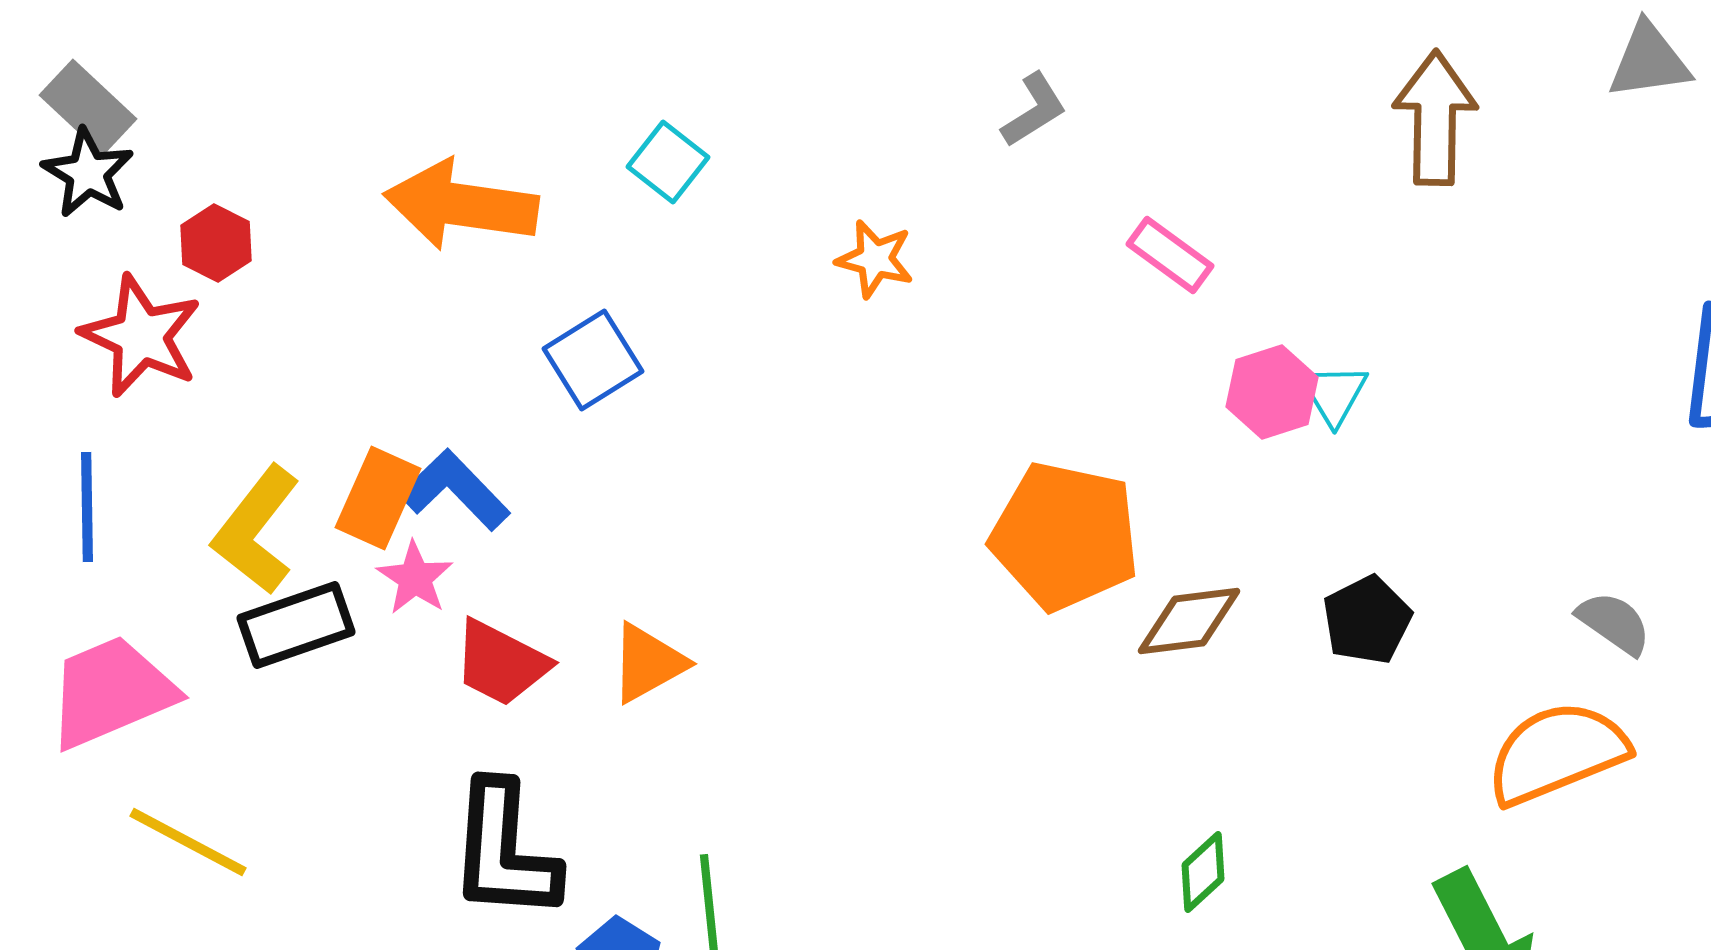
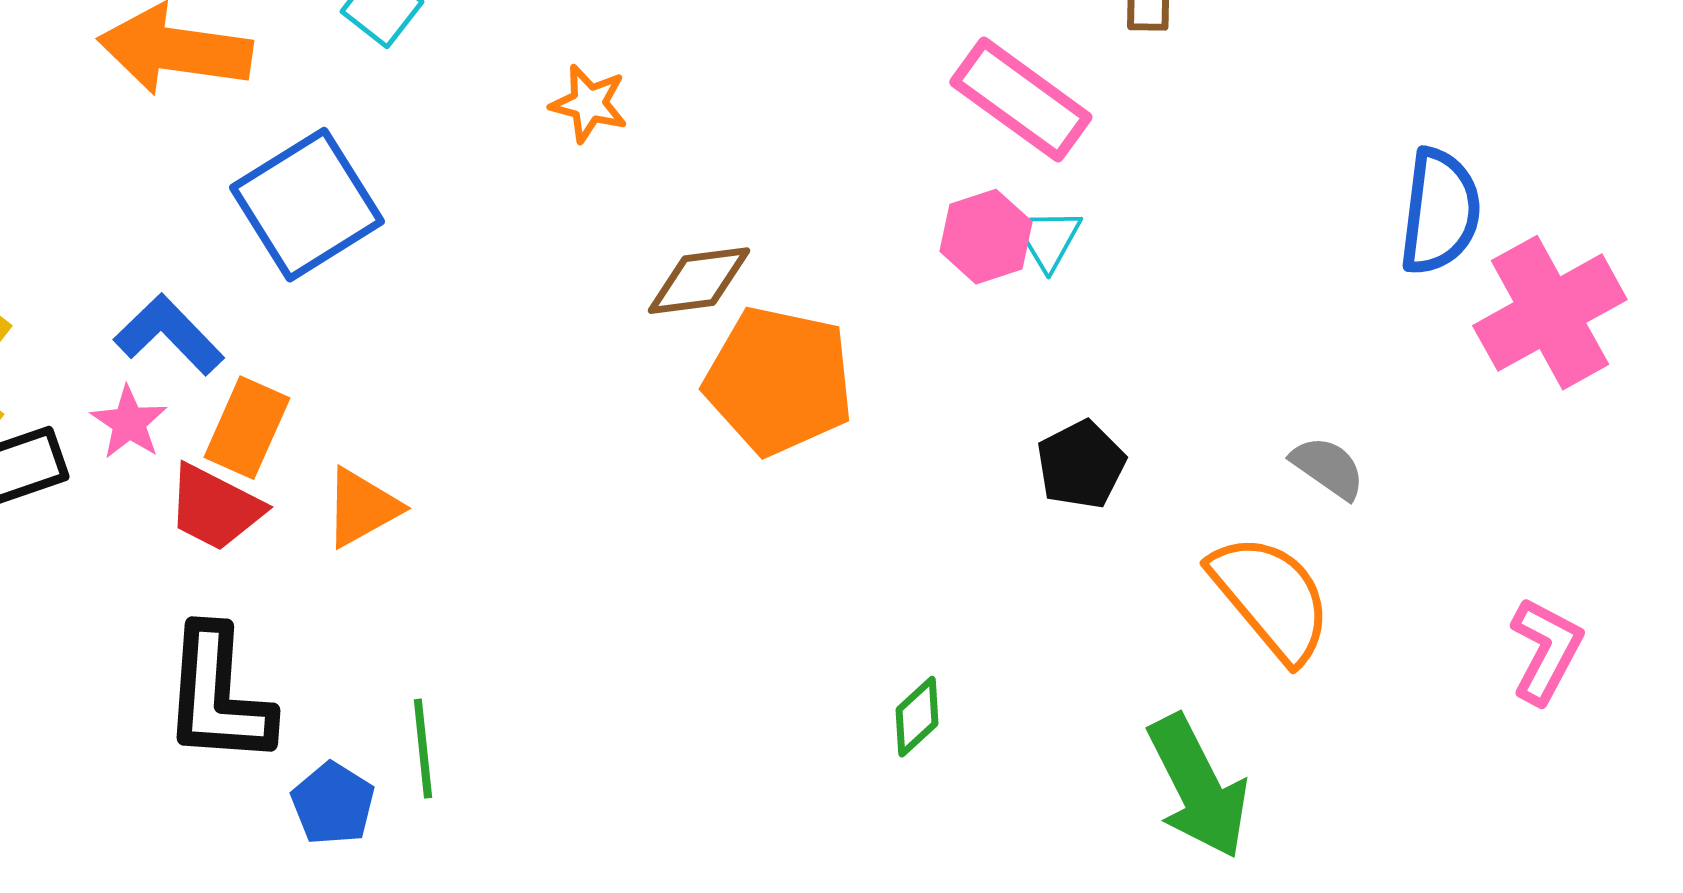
pink rectangle: (1170, 255) -> (1021, 100), moved, size x1.6
blue square: (593, 360) -> (307, 205), size x1.5
orange rectangle: (378, 498) -> (247, 428), moved
brown diamond: (1189, 621) -> (699, 281), moved
orange semicircle: (1557, 753) -> (1271, 598), turned 72

